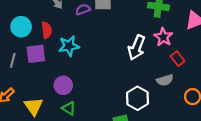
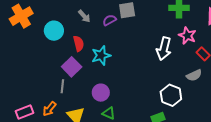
cyan circle: (21, 27) -> (54, 31), moved
purple square: (36, 54) -> (72, 67), turned -30
gray line: (13, 60) -> (62, 86), moved

